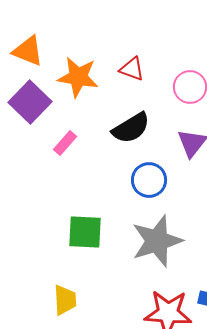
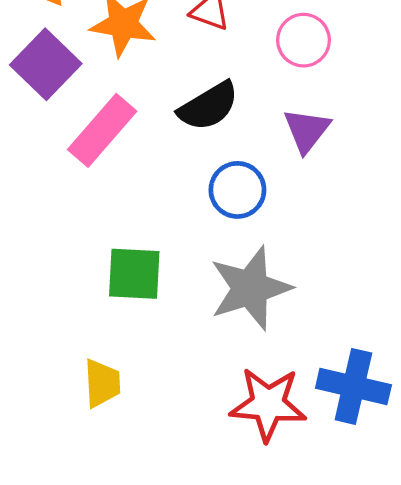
pink rectangle: (65, 143) -> (102, 130), size x1.8

